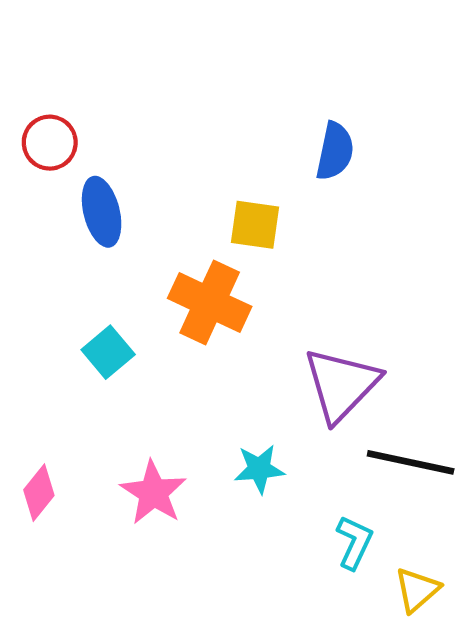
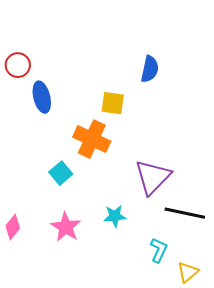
cyan square: (108, 352) -> (61, 173), moved

